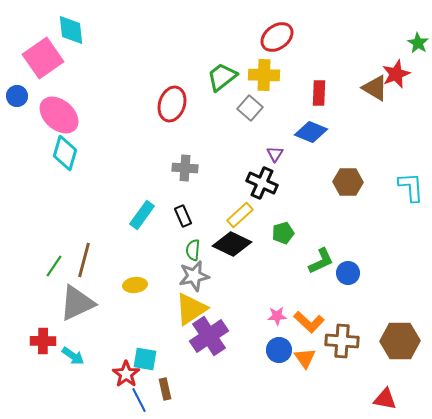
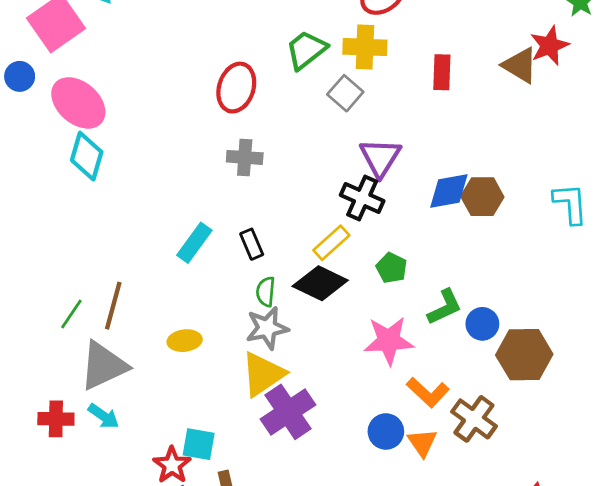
blue diamond: (311, 132) -> (449, 191), moved, turned -32
purple triangle: (275, 154) -> (380, 157), size x1.8
gray cross: (185, 168) -> (245, 157), moved
green pentagon: (283, 233) -> (391, 268), turned -30
pink star: (277, 316) -> (389, 341), moved, size x1.8
brown cross: (342, 341) -> (474, 419), turned 32
brown hexagon: (400, 341) -> (524, 355), moved
cyan arrow: (73, 356) -> (103, 416), moved

